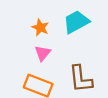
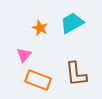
pink triangle: (43, 53) -> (24, 55), moved

